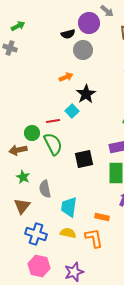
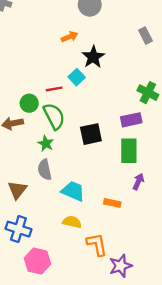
green star: (23, 177) -> (46, 144), moved
cyan trapezoid: (69, 207) -> (73, 191), turned 105
blue cross: (36, 234) -> (18, 229), moved
orange L-shape: (94, 238) -> (97, 244), moved
purple star: (74, 272) -> (121, 266), moved

